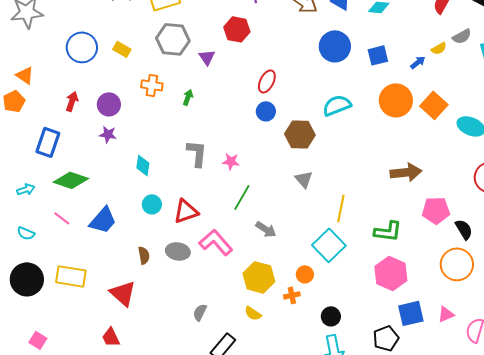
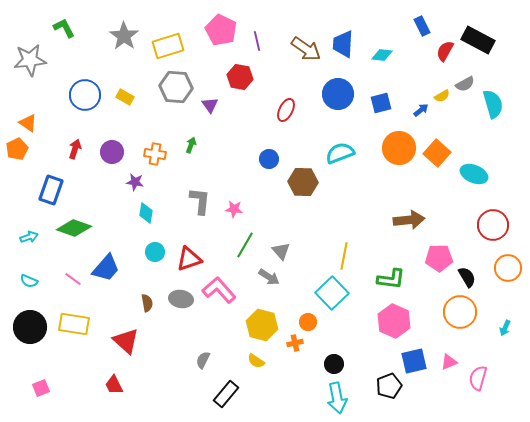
red ellipse: (267, 81) -> (286, 110), moved
orange cross: (152, 85) -> (155, 154), moved
purple star: (108, 134) -> (135, 182), moved
gray triangle: (304, 179) -> (281, 251), moved
pink line: (62, 218) -> (73, 279), moved
pink square: (38, 340) -> (41, 388), turned 36

